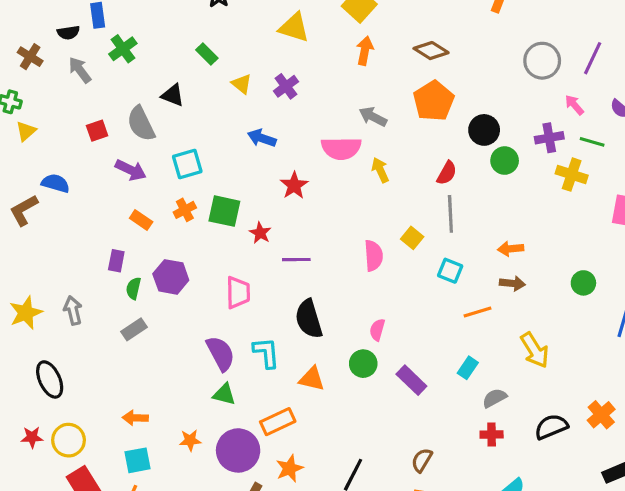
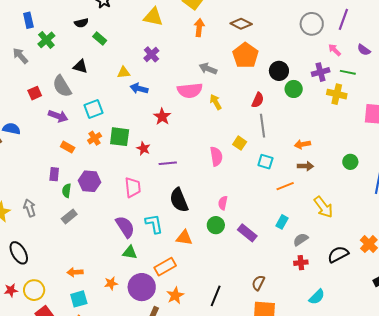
black semicircle: (68, 33) -> (81, 23), moved
yellow triangle: (242, 84) -> (124, 72), moved, turned -40

